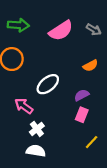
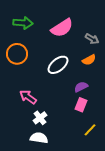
gray arrow: (94, 30) -> (92, 39), moved
white ellipse: (48, 84) -> (58, 65), moved

